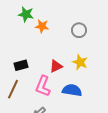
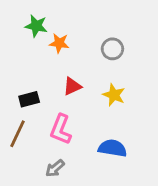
red triangle: (56, 66) -> (72, 86), moved
blue semicircle: (72, 90) -> (112, 148), moved

